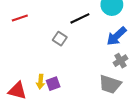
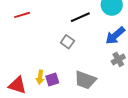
gray square: (60, 39) -> (67, 42), moved
gray trapezoid: (110, 84) -> (85, 80), moved

